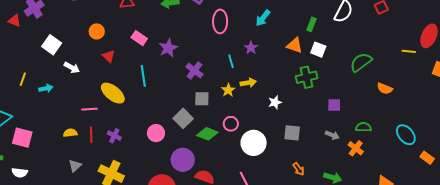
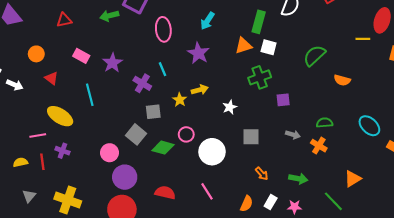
green rectangle: (311, 24) -> (259, 22), size x1.5
orange triangle: (295, 45) -> (244, 46), turned -30
purple star: (251, 48) -> (198, 53), size x1.5
cyan line: (231, 61) -> (162, 69), moved
white arrow: (72, 68) -> (15, 85), moved
purple square: (334, 105) -> (283, 100), moved
purple cross: (114, 136) -> (62, 151), moved
purple circle: (183, 160) -> (125, 177), moved

